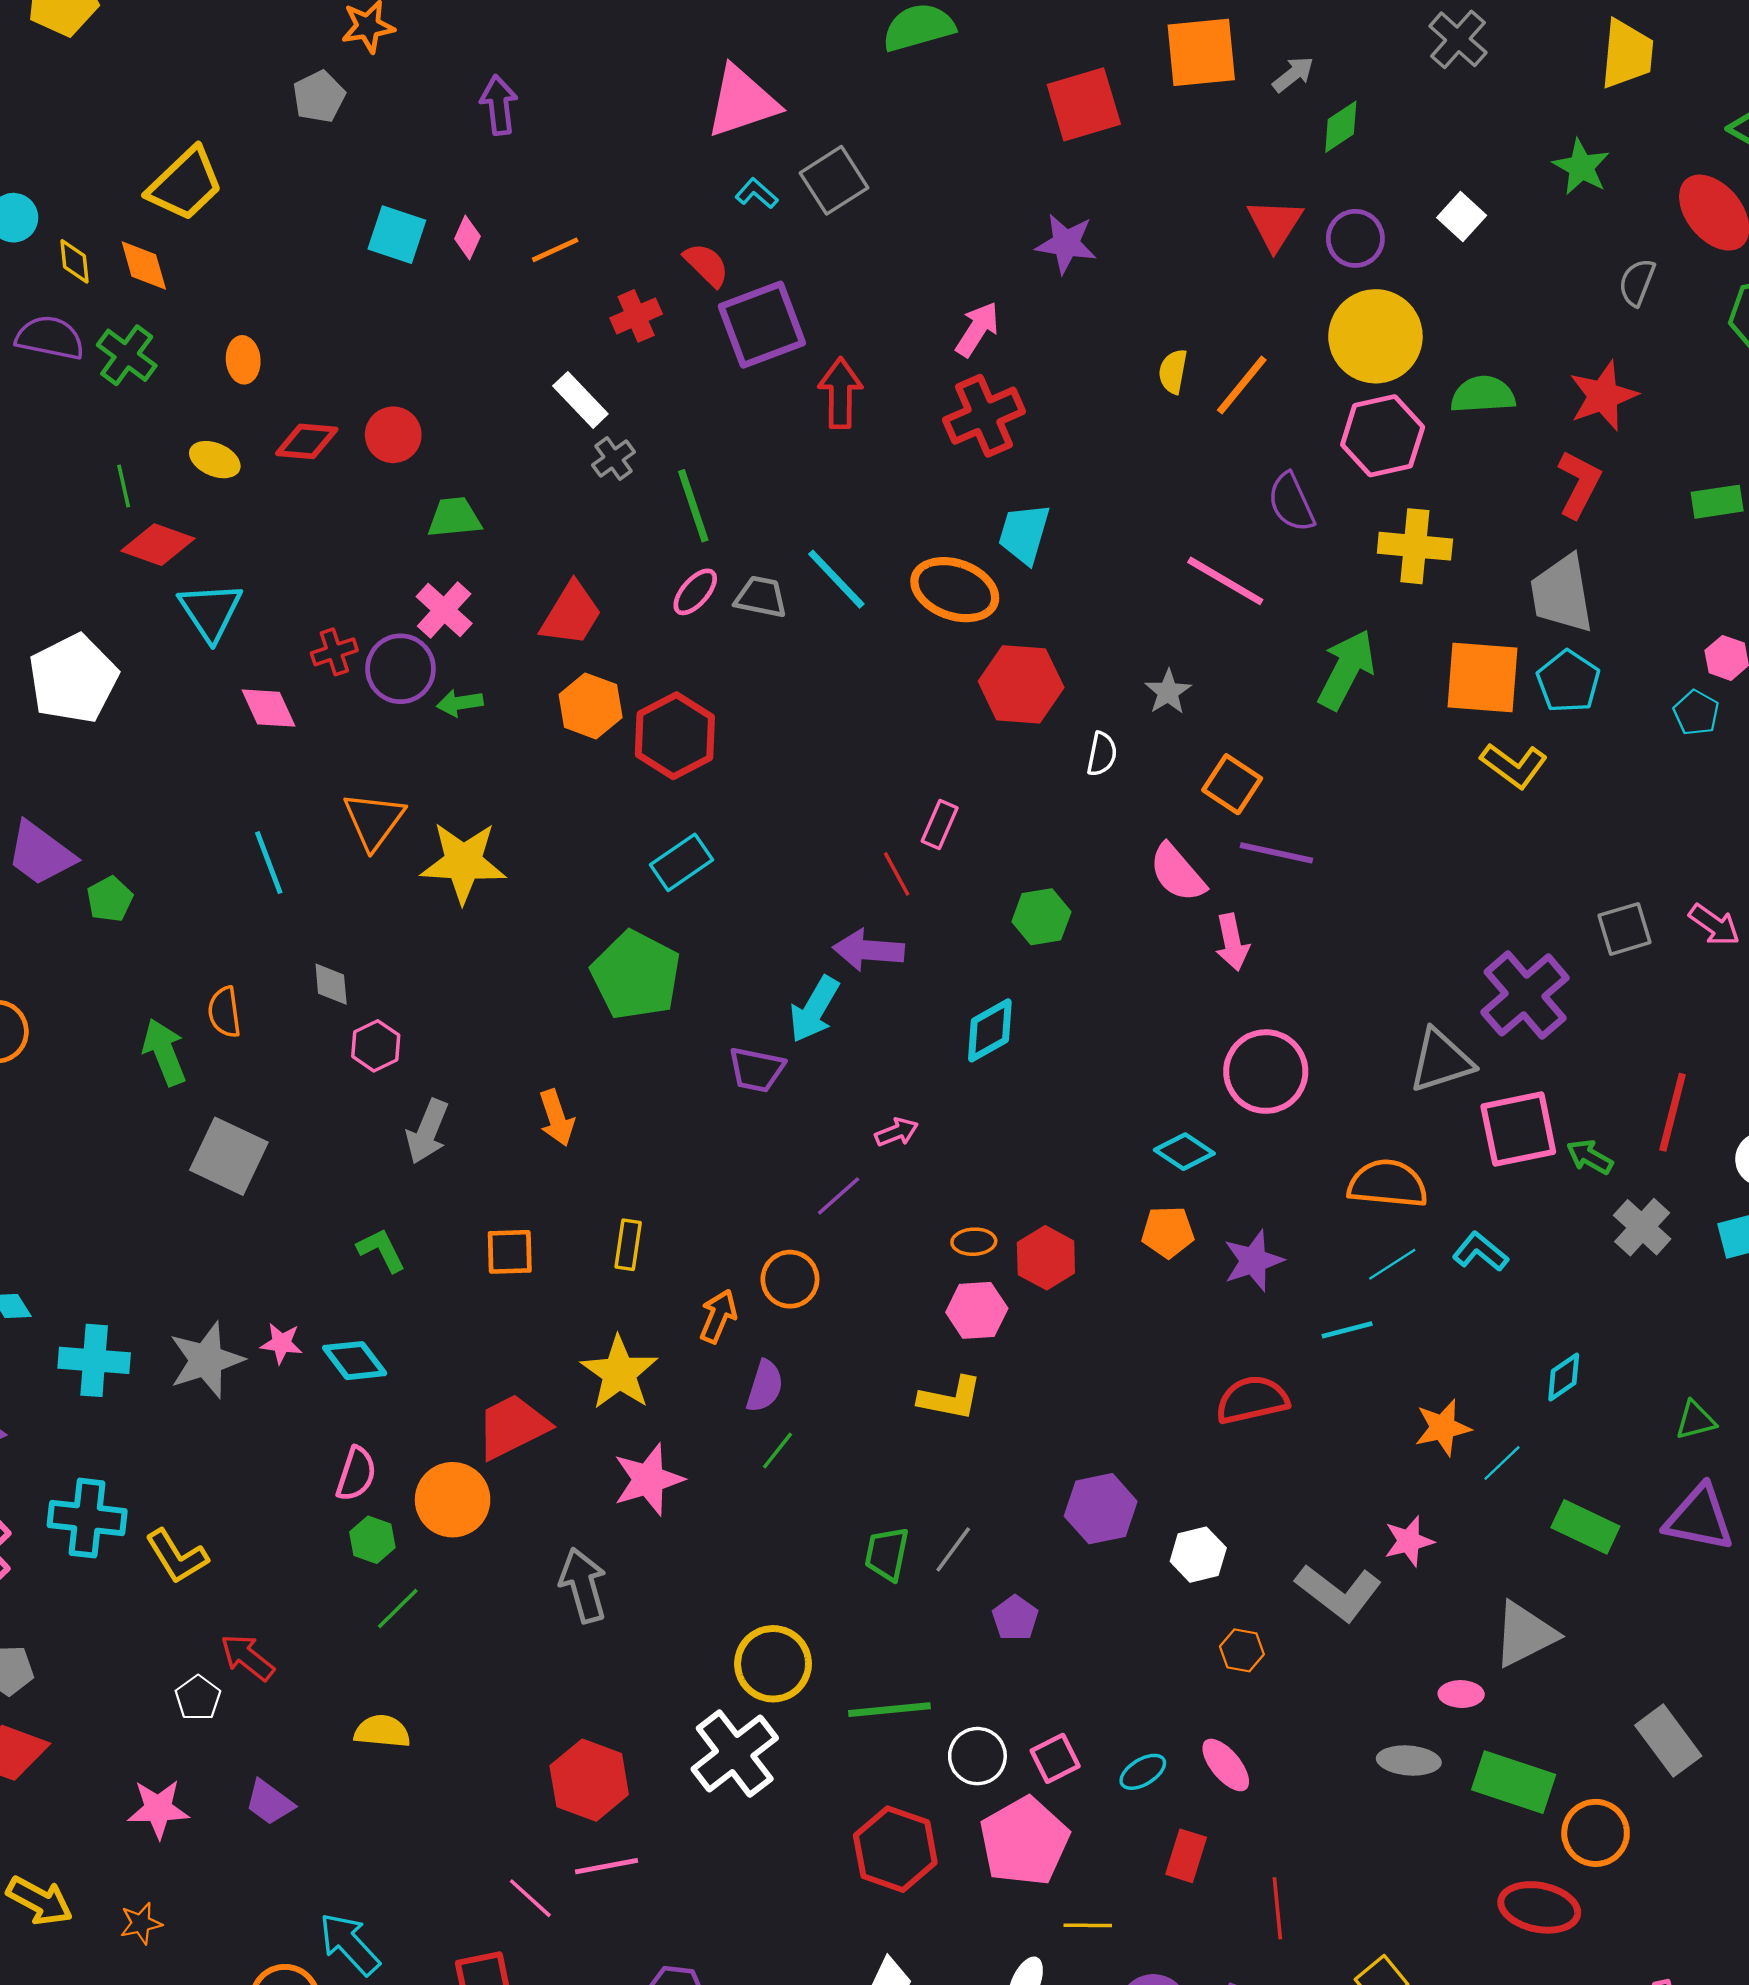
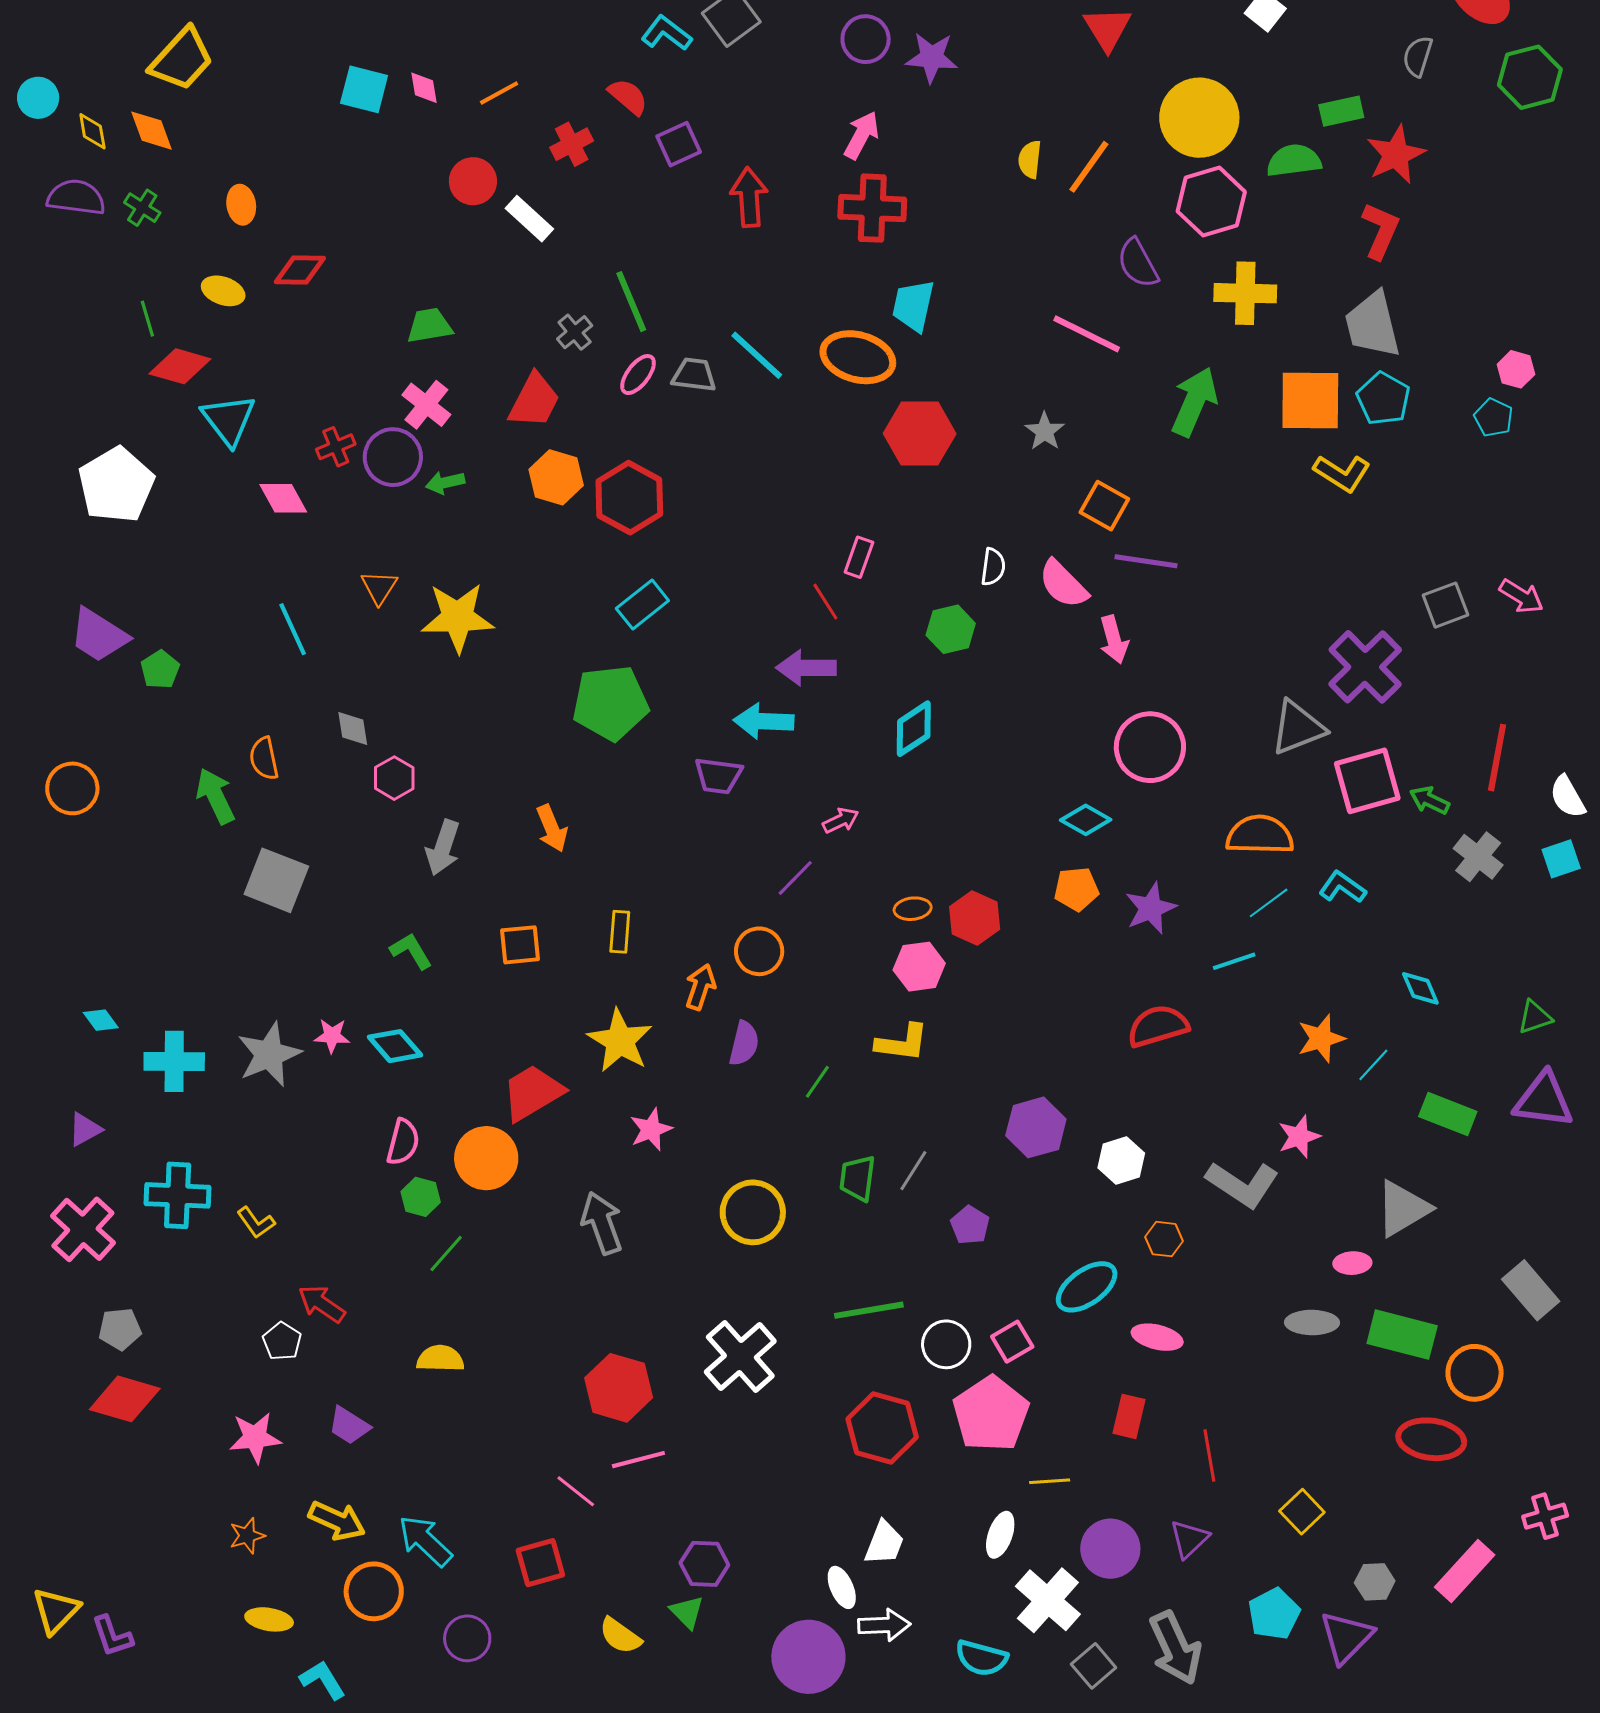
cyan L-shape: (757, 193) -> (666, 33), size x1.4
pink diamond: (467, 238) -> (424, 88), turned -30
purple circle: (1355, 238) -> (866, 39), moved
purple square: (762, 325) -> (679, 144), size x0.6
green cross: (127, 355) -> (142, 208), size x0.7
red cross: (984, 416) -> (872, 208), turned 30
red circle: (393, 435) -> (473, 181), moved
gray cross: (613, 459) -> (575, 332), moved
green rectangle: (1717, 502) -> (1341, 111), moved
white semicircle: (1102, 754) -> (993, 567), moved
orange triangle: (374, 820) -> (379, 587), size x0.7
green pentagon: (636, 975) -> (610, 703), turned -30
cyan arrow: (814, 1009) -> (764, 721), turned 66
cyan diamond: (1564, 1377) -> (1420, 988), turned -75
green line: (777, 1451) -> (817, 1082), moved
pink star: (648, 1479) -> (651, 1129), size x0.7
yellow L-shape: (177, 1556) -> (256, 1223), size x0.7
yellow circle: (773, 1664) -> (753, 1212), moved
pink ellipse: (1226, 1765) -> (1157, 1337), turned -33
cyan ellipse: (1143, 1772) -> (1087, 1287), moved, size x1.6
yellow arrow: (40, 1901) -> (337, 1521), moved

